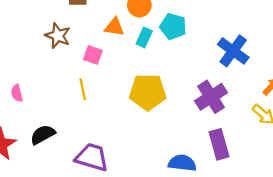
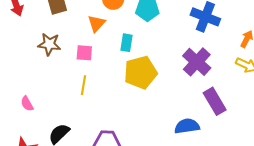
orange triangle: (114, 27) -> (97, 23), turned -42
cyan rectangle: (144, 37) -> (127, 43), moved
yellow line: (83, 89) -> (83, 85), turned 36

